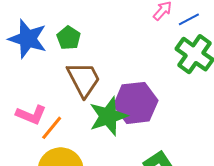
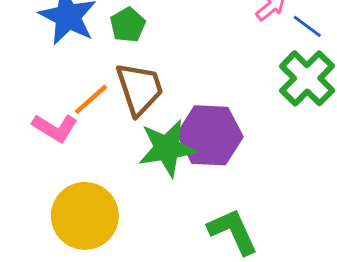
blue line: (189, 19) -> (307, 26), turned 55
orange line: (52, 128) -> (91, 99), moved

